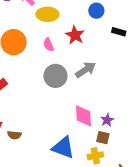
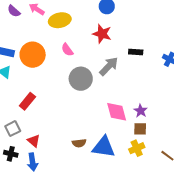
black rectangle: (119, 32) -> (136, 52), moved
red star: (75, 35) -> (102, 34), moved
brown semicircle: (14, 135) -> (79, 143), moved

